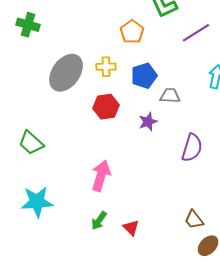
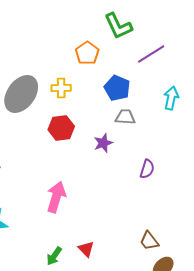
blue pentagon: (144, 76) -> (117, 88), moved, turned -30
purple semicircle: (192, 148) -> (147, 169), size x0.7
green arrow: (99, 221) -> (54, 256), moved

